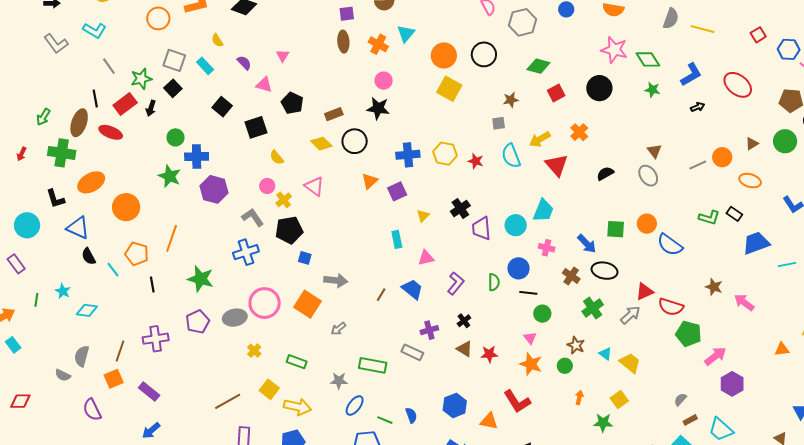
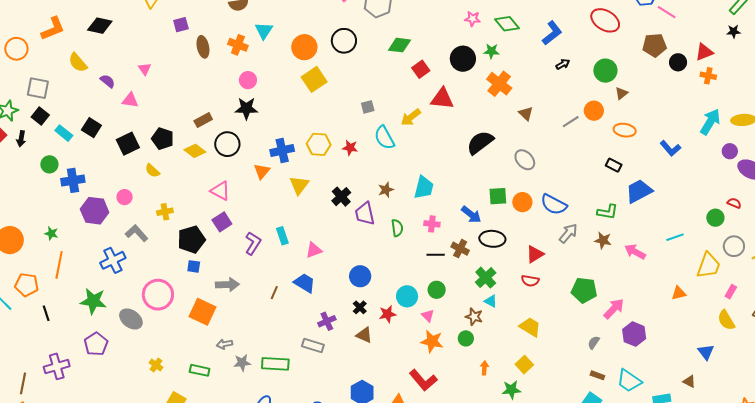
purple square: (347, 14) -> (181, 25), moved
yellow semicircle: (217, 40) -> (78, 63), size x1.5
pink star: (614, 50) -> (473, 19), size x0.6
cyan rectangle: (205, 66) -> (64, 133), moved
red ellipse: (738, 85) -> (605, 20), moved
yellow square: (449, 89) -> (314, 79), turned 35
green star: (652, 90) -> (491, 51), moved
brown star: (511, 100) -> (386, 190), moved
black pentagon: (292, 103) -> (163, 139), moved
orange cross: (579, 132) -> (499, 84), moved, size x1.4
green circle: (785, 141) -> (605, 71), moved
red triangle: (557, 165) -> (442, 99), moved, turned -35
black semicircle: (605, 174) -> (480, 143), size x1.6
green star: (170, 176) -> (51, 233), moved, size x0.6
gray ellipse: (648, 176) -> (525, 160), moved
orange triangle: (370, 181) -> (262, 171), moved
pink circle: (267, 186) -> (125, 197), moved
pink triangle: (314, 186) -> (220, 191), moved
purple square: (397, 191) -> (222, 222), moved
yellow cross: (284, 200) -> (165, 212), turned 35
yellow triangle: (423, 216) -> (299, 185), moved, size x1.5
green L-shape: (709, 218) -> (608, 212), moved
orange circle: (647, 224) -> (522, 202), moved
cyan circle: (516, 225) -> (407, 296), moved
black pentagon: (289, 230) -> (191, 240), moved
blue cross: (246, 252) -> (113, 260), moved
cyan line: (787, 264) -> (675, 237), moved
blue circle: (519, 268) -> (360, 276), moved
green semicircle: (494, 282) -> (397, 228), moved
purple L-shape: (456, 283) -> (253, 243), moved
black line: (528, 293) -> (436, 255), moved
pink circle: (265, 303) -> (158, 295), moved
red semicircle: (671, 307) -> (530, 281), moved, size x0.7
gray arrow: (630, 315) -> (568, 233), moved
gray ellipse: (235, 318) -> (131, 319), moved, turned 55
gray arrow: (338, 329) -> (224, 344), moved, turned 35
red star: (489, 354) -> (387, 314), moved
cyan triangle: (605, 354) -> (491, 301), moved
gray star: (339, 381) -> (242, 363), moved
gray semicircle: (680, 399) -> (594, 343), moved
brown rectangle: (690, 420) -> (597, 375), turned 56

